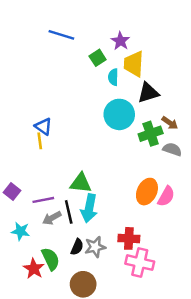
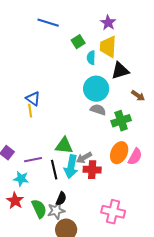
purple star: (120, 41) -> (108, 23), moved
green cross: (151, 134) -> (121, 121), moved
gray semicircle: (172, 149) -> (98, 110), moved
gray arrow: (52, 218) -> (84, 158), moved
cyan star: (20, 231) -> (21, 179), moved
red cross: (129, 238) -> (92, 170), moved
gray star: (95, 247) -> (56, 211), moved
red star: (34, 269) -> (15, 201), moved

